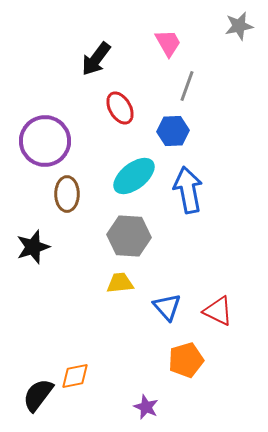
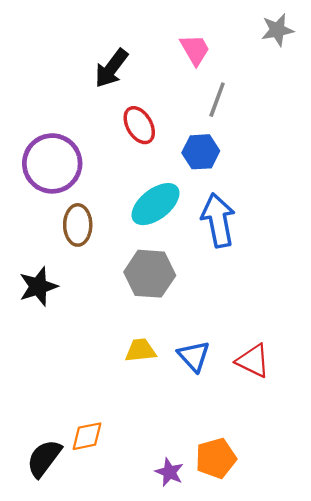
yellow trapezoid: (120, 283) -> (140, 350), moved
orange pentagon: (186, 360) -> (216, 458), moved

